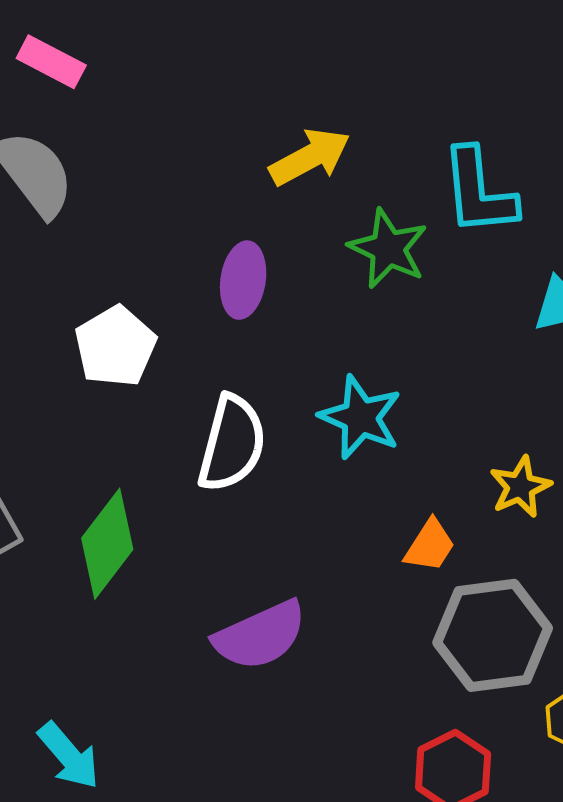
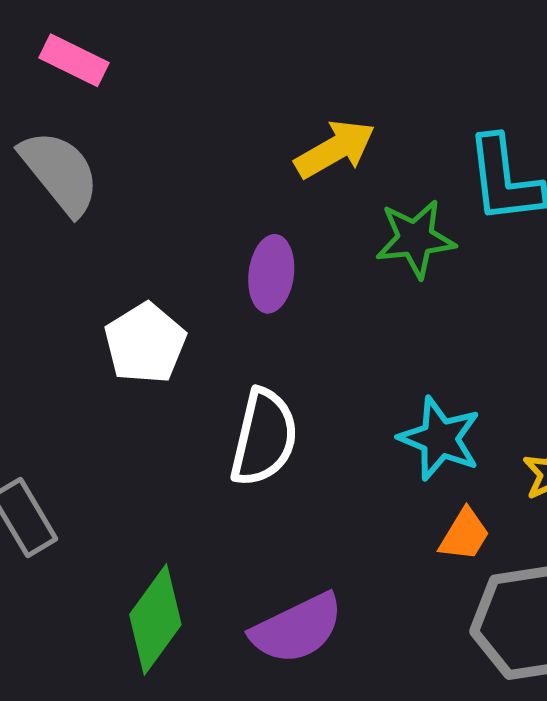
green star: (388, 249) -> (415, 239), turned -30
cyan star: (360, 417) -> (440, 439), moved
green diamond: (107, 544) -> (155, 620), moved

